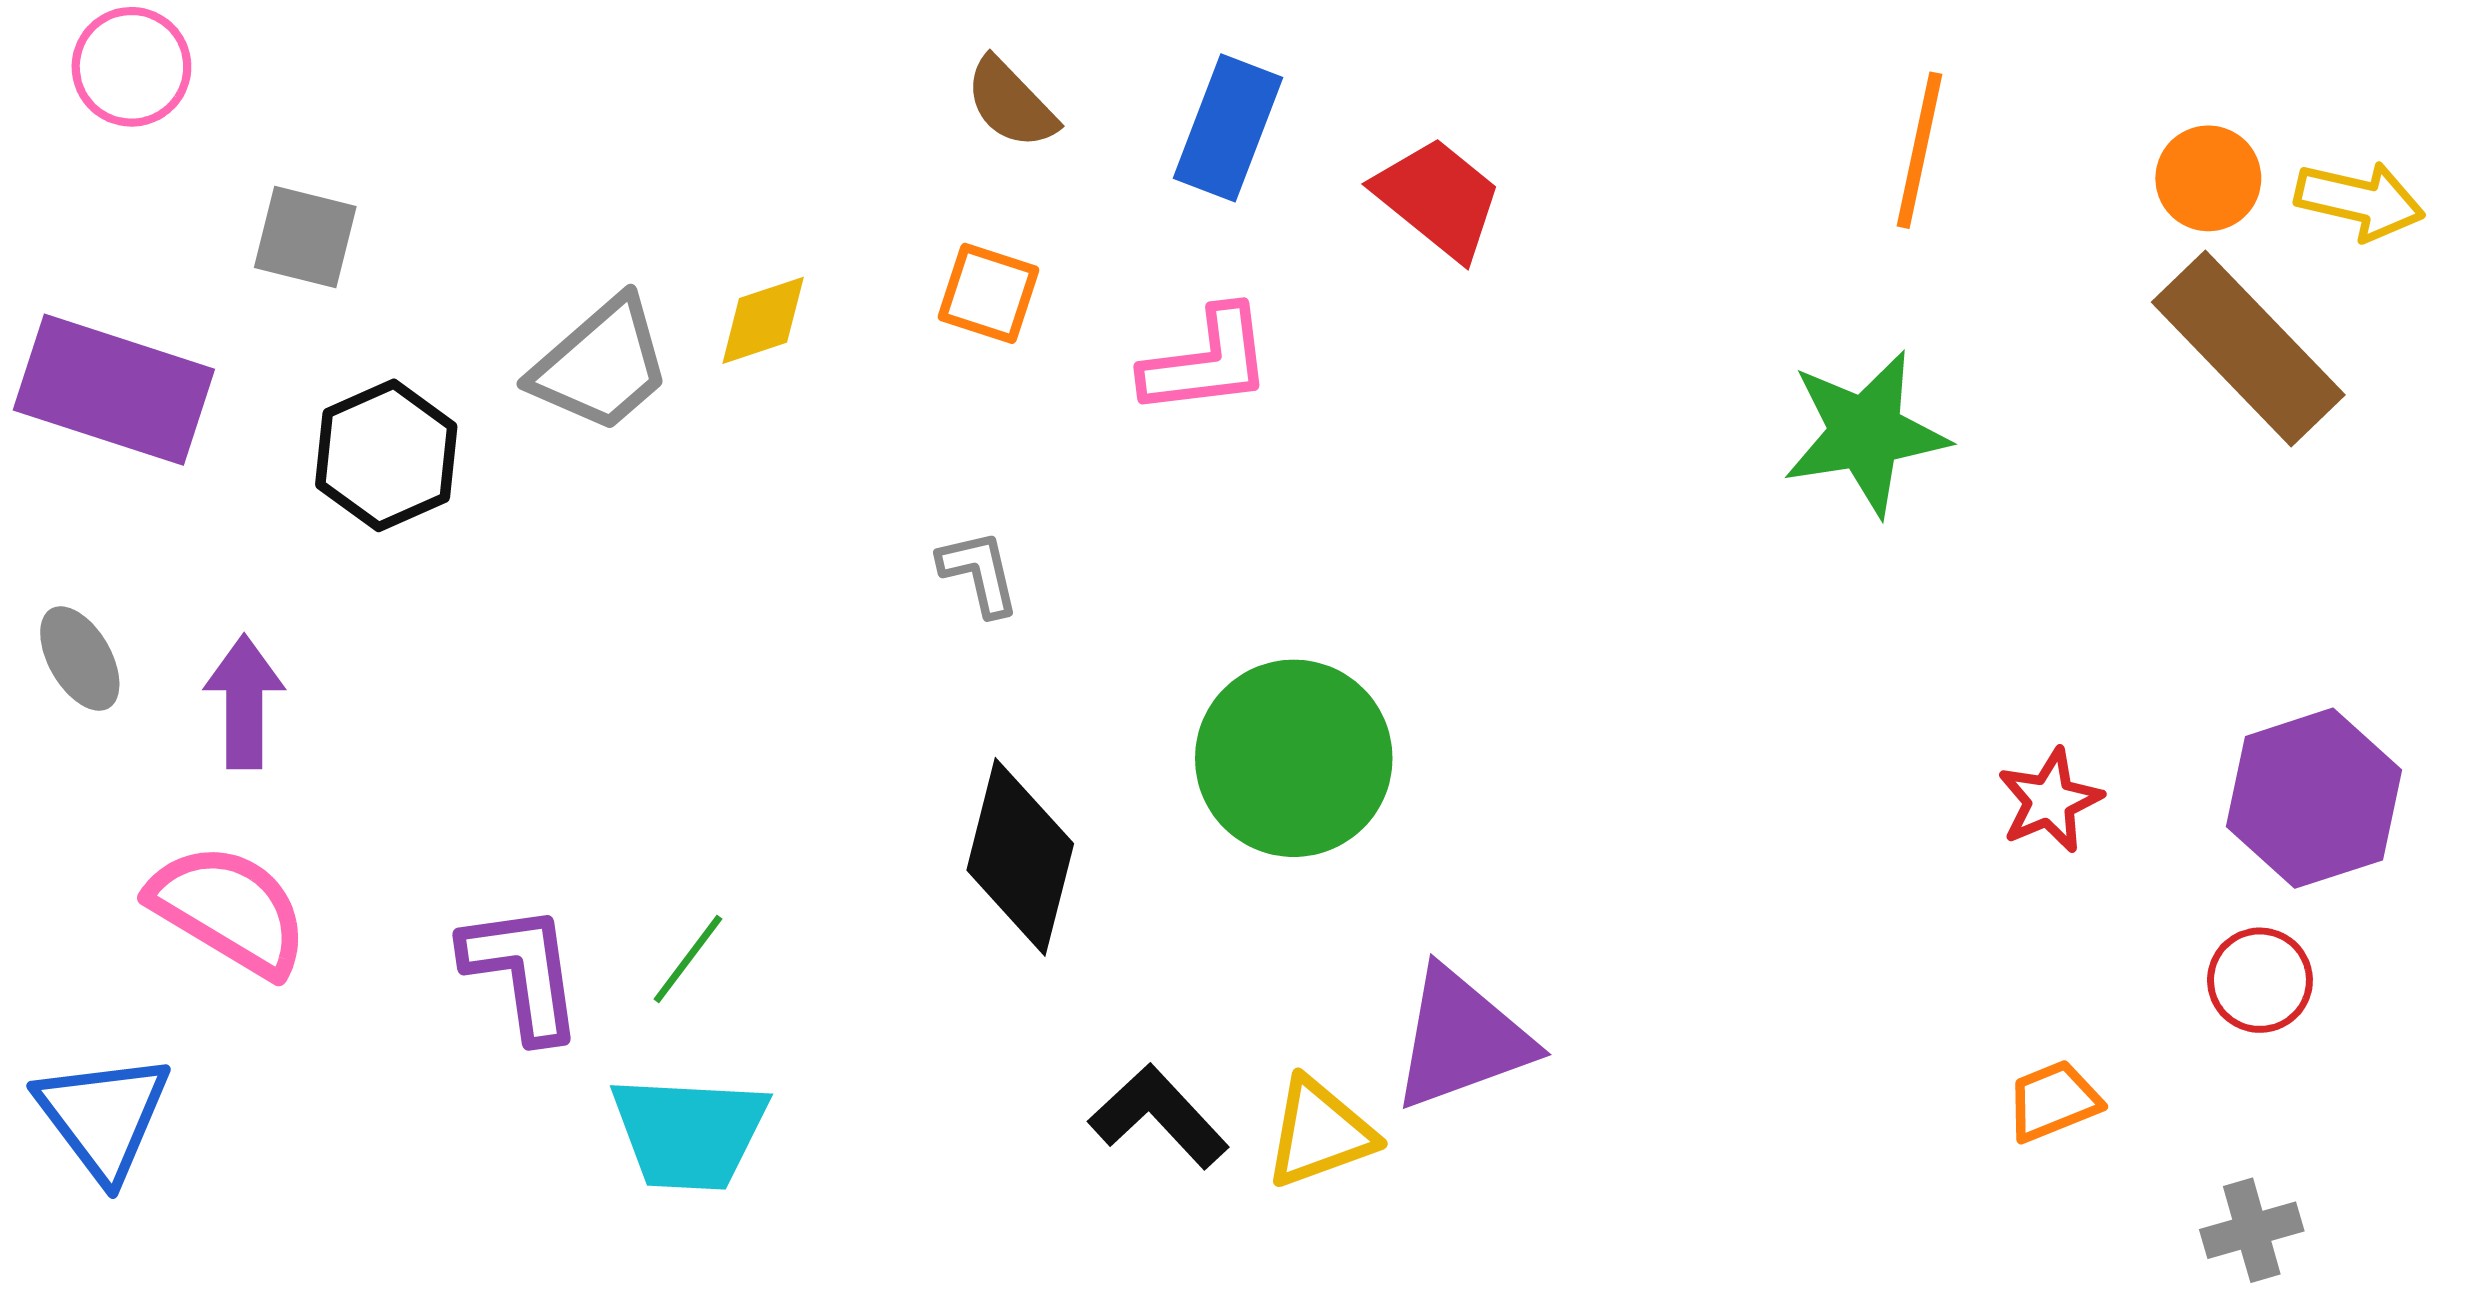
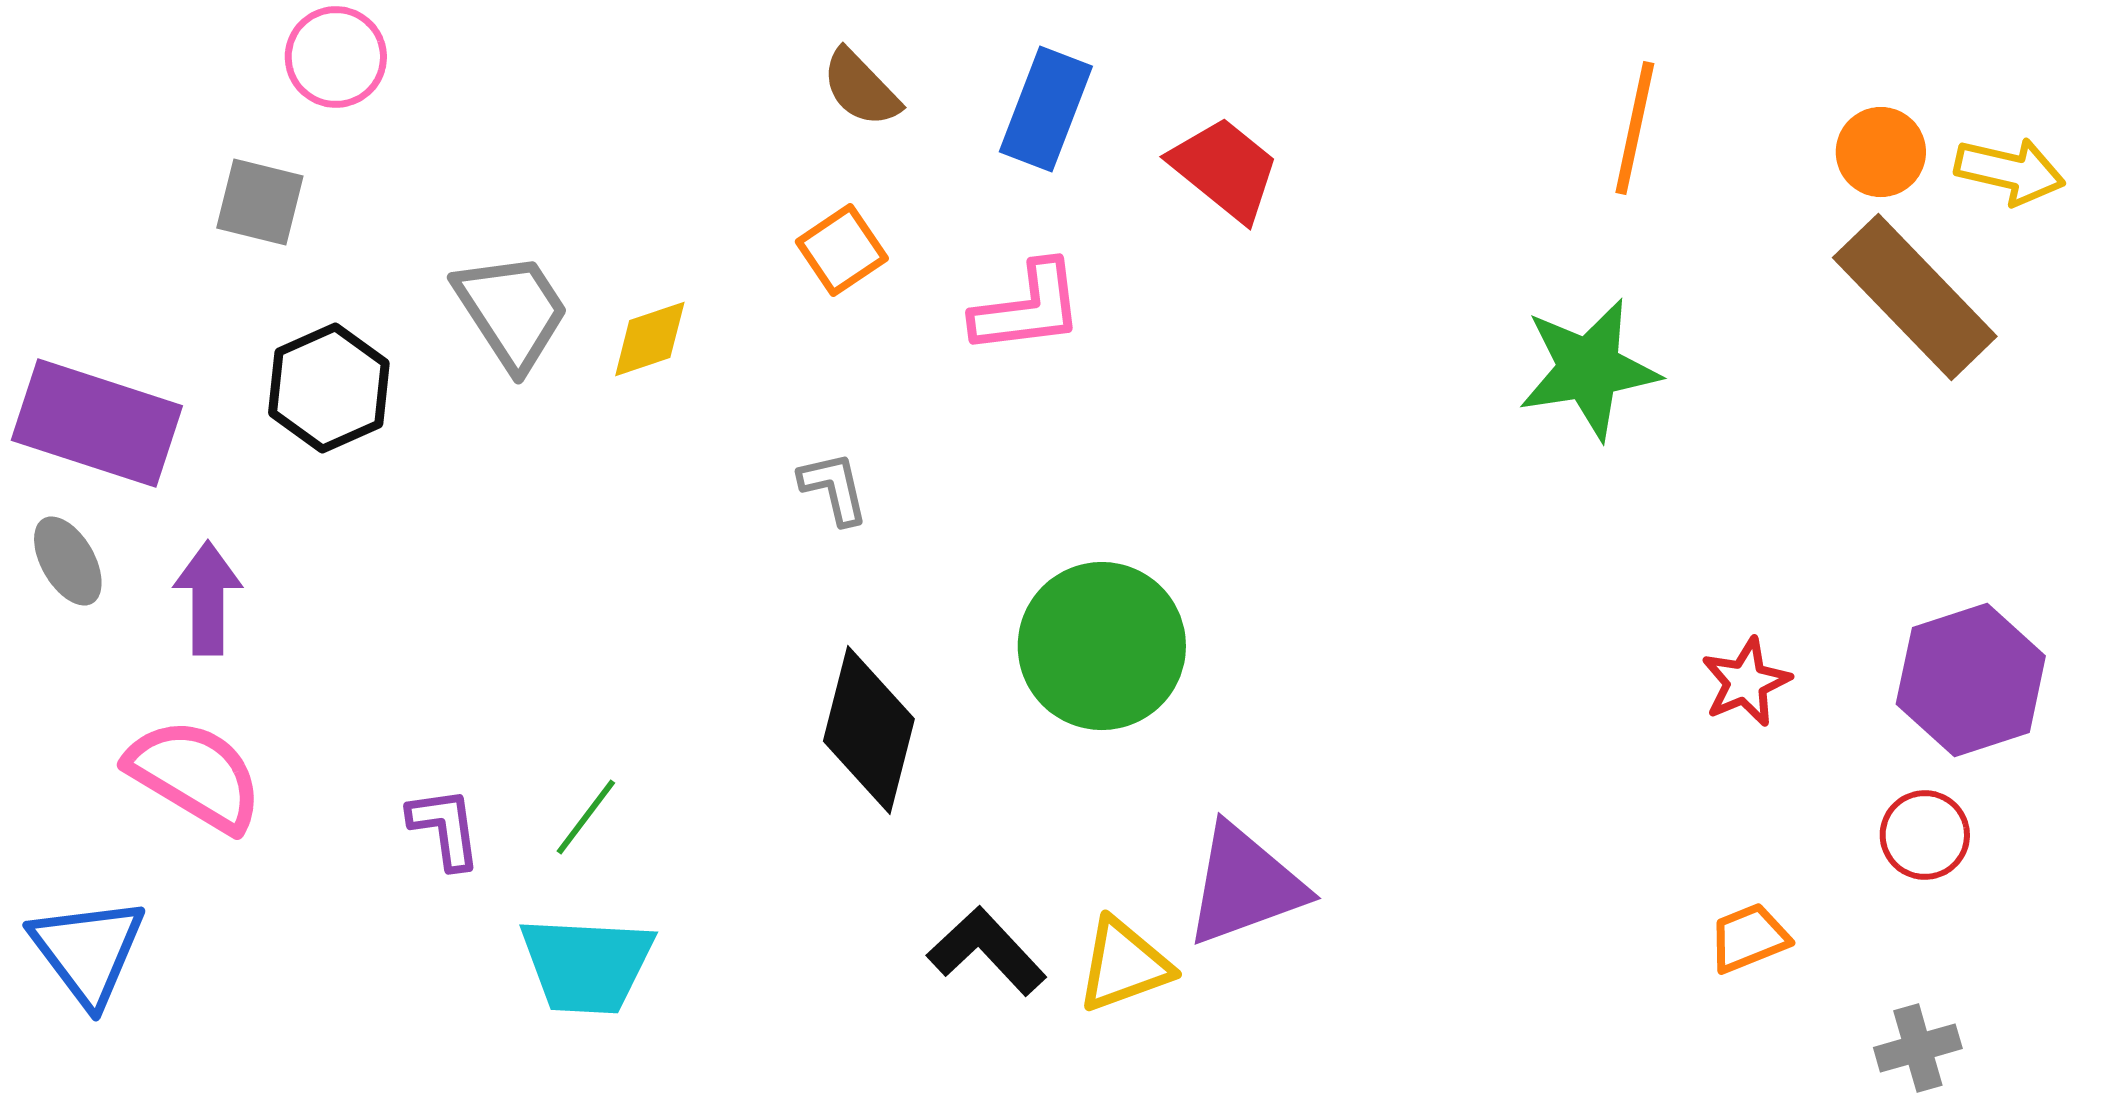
pink circle: (131, 67) -> (336, 57), moved
orange square: (989, 293) -> (842, 250), turned 38
yellow diamond: (763, 320) -> (650, 339), moved
gray trapezoid: (601, 365) -> (512, 311), turned -82
purple rectangle: (114, 390) -> (97, 423), moved
purple L-shape: (522, 972) -> (445, 828), size x0.7

